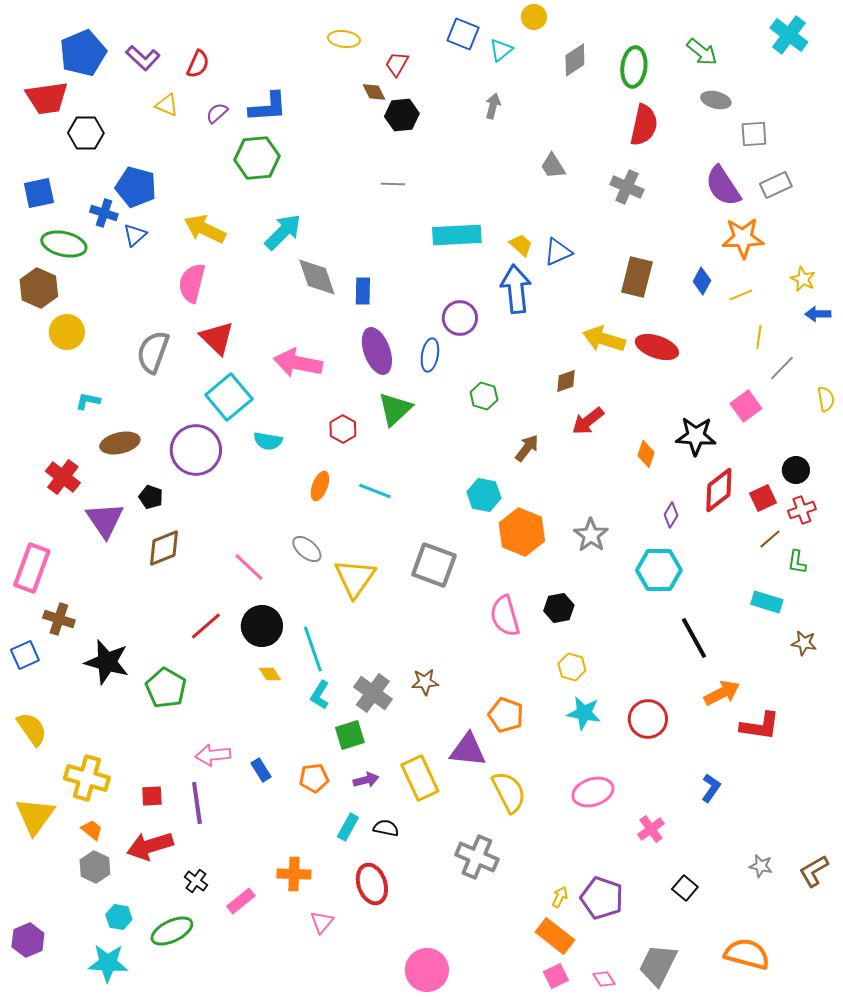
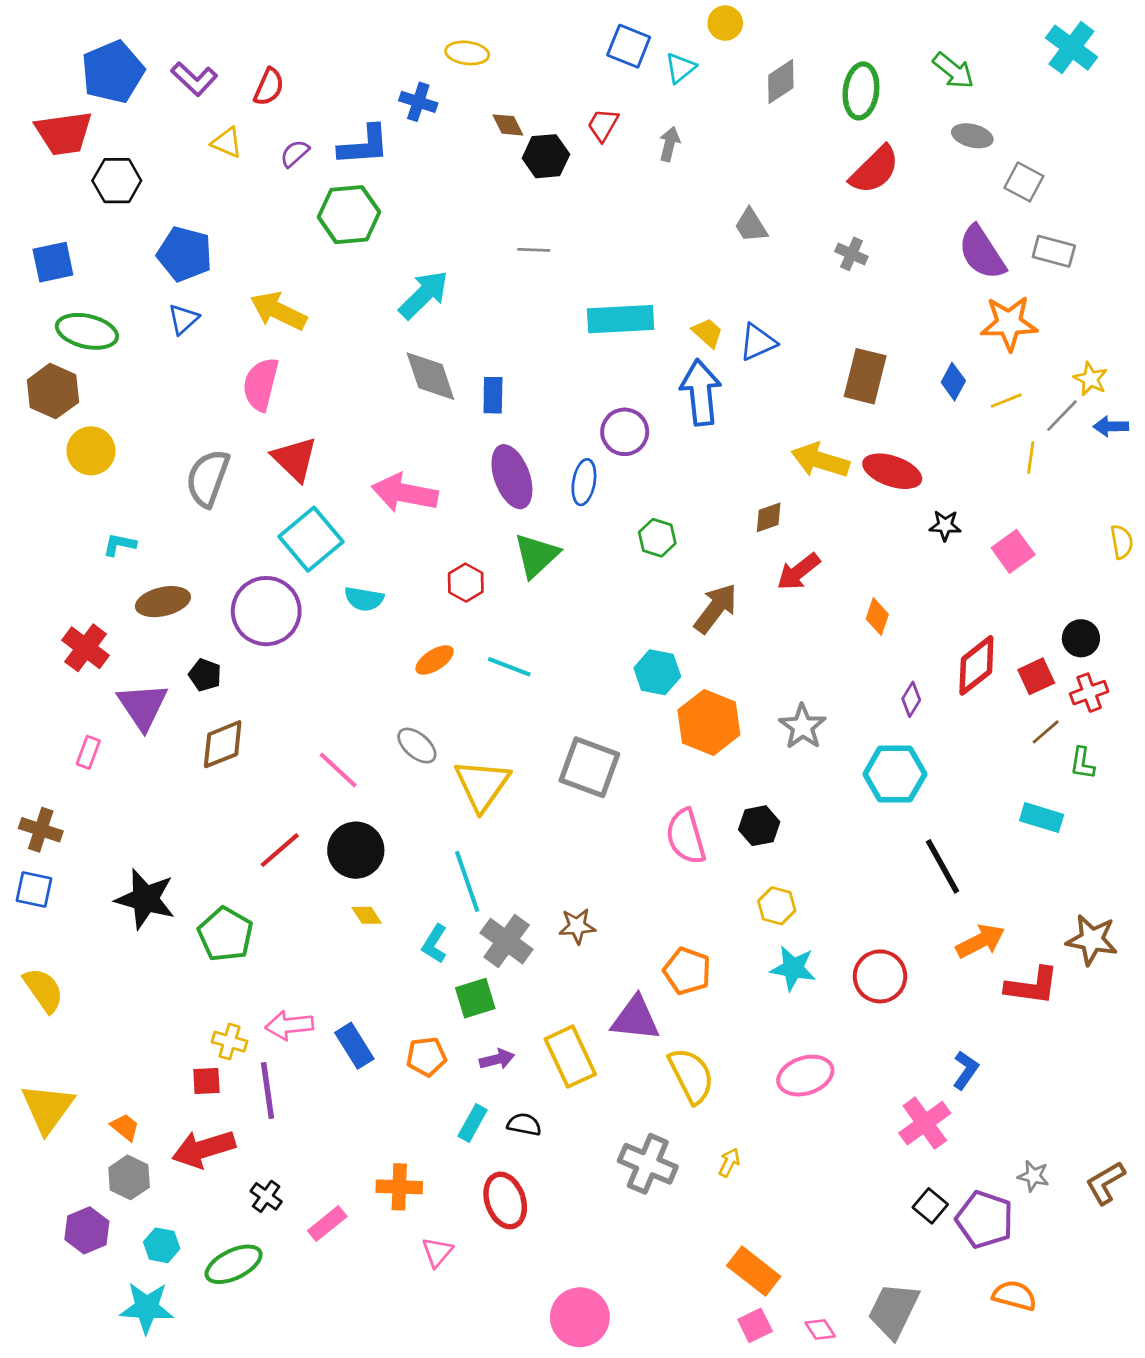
red trapezoid: (397, 64) -> (603, 125), moved
red semicircle: (644, 125) -> (875, 170), turned 33
gray square: (754, 134) -> (1024, 182), turned 32
gray rectangle: (776, 185) -> (1054, 251), turned 40
gray cross: (627, 187) -> (851, 254), size x0.7
blue cross: (104, 213) -> (418, 102), moved
cyan arrow: (283, 232) -> (424, 295), moved
gray line: (782, 368) -> (1062, 416), moved
black star: (696, 436) -> (945, 526), moved, size x0.6
brown arrow: (527, 448) -> (716, 608), size x1.4
orange ellipse: (320, 486) -> (435, 660), turned 36
pink rectangle: (32, 568) -> (88, 752), moved, size x0.5
brown cross: (59, 619) -> (41, 830), moved
brown star: (804, 643) -> (1092, 940), moved, size x1.5
cyan line: (313, 649) -> (467, 881), moved
blue square: (25, 655) -> (34, 889), turned 36
blue rectangle: (261, 770) -> (354, 1046), size x1.4
yellow cross: (87, 778) -> (229, 1042), moved, size x0.6
pink cross: (651, 829) -> (925, 1123), moved, size x1.4
yellow arrow: (560, 897) -> (729, 1162), moved
purple pentagon: (602, 898) -> (985, 1219), moved
purple hexagon: (28, 940) -> (87, 1230), moved
orange semicircle: (747, 954) -> (1014, 1296), size x0.7

